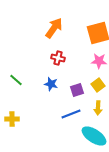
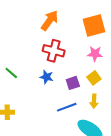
red cross: (58, 58) -> (54, 51), size x1.5

